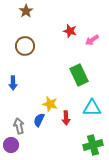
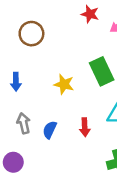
yellow star: (50, 104) -> (64, 84), moved
gray arrow: (19, 126) -> (24, 123), moved

